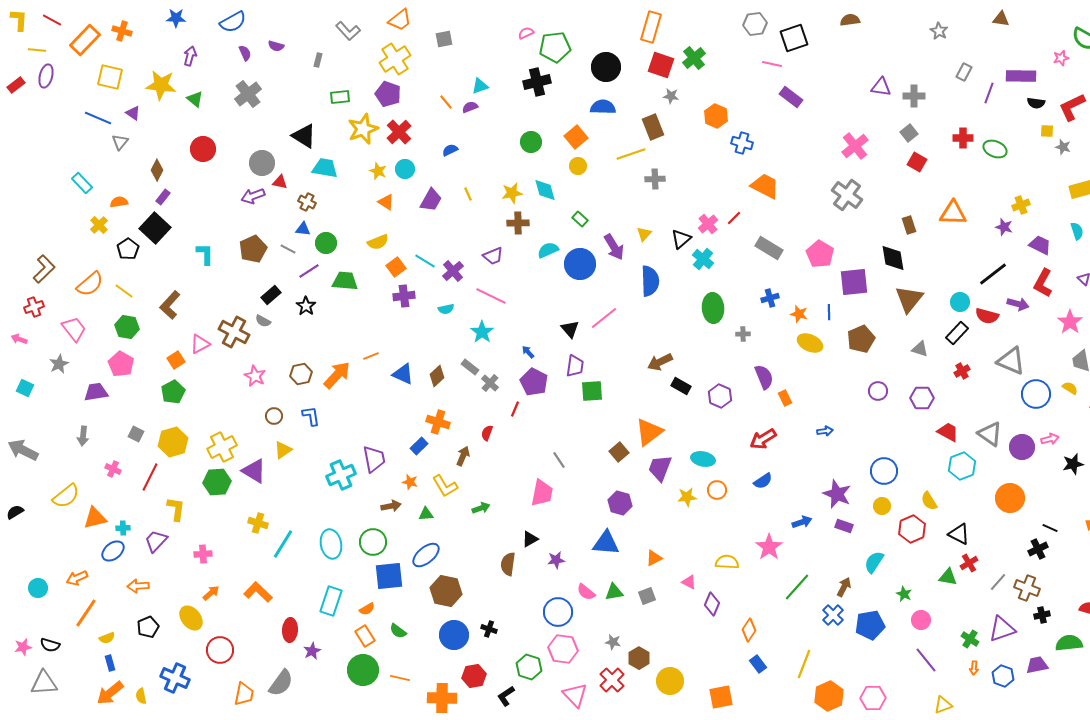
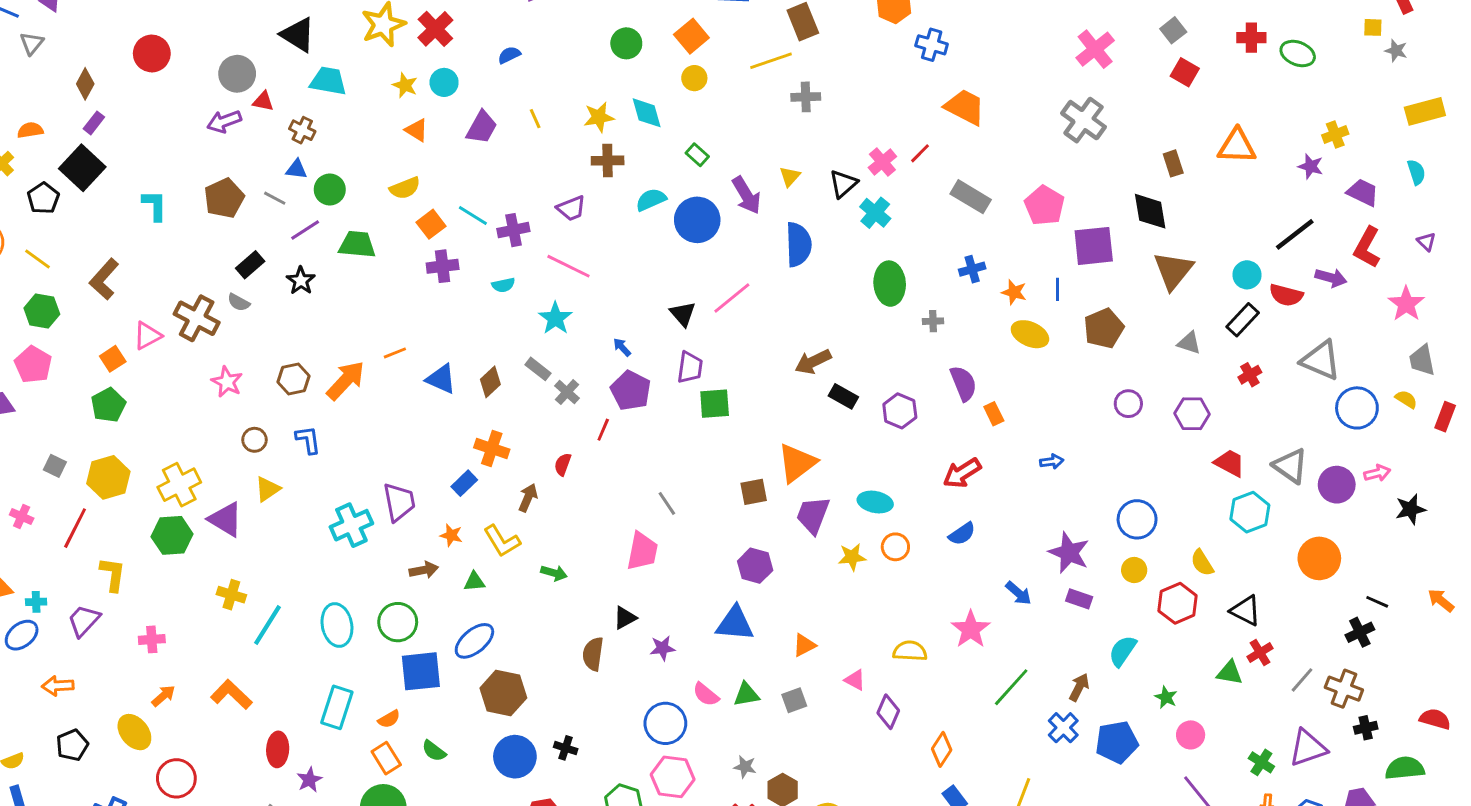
purple cross: (453, 271) -> (513, 230), turned 30
brown square: (619, 452) -> (754, 492), turned 30
green arrow: (481, 508) -> (554, 573), turned 36
blue arrow: (802, 522) -> (1018, 593), turned 60

